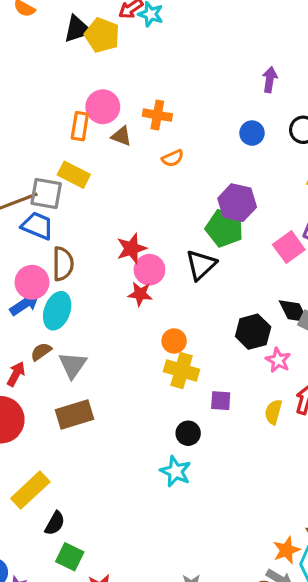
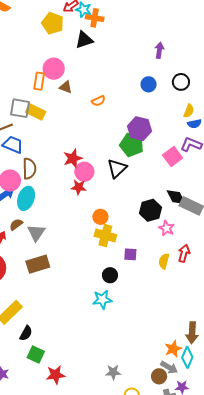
black triangle: (77, 29) -> (84, 40), moved
orange cross: (157, 115) -> (95, 18), moved
gray square: (46, 193) -> (20, 108), moved
cyan star: (176, 471) -> (102, 300), turned -30

